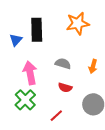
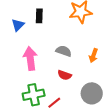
black rectangle: (37, 30) -> (39, 16), size x0.6
green cross: (25, 100) -> (34, 95), moved, turned 30

